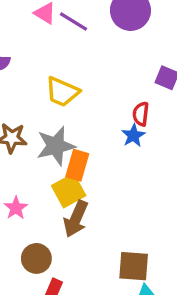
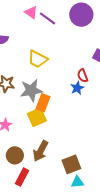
red semicircle: (141, 114) -> (83, 76), turned -32
brown arrow: (76, 219) -> (41, 151), moved
brown square: (134, 266) -> (71, 164), turned -30

